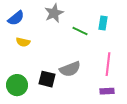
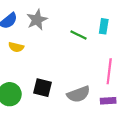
gray star: (54, 13) -> (37, 20), moved
gray semicircle: (70, 69) -> (79, 94), moved

